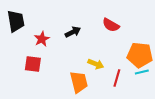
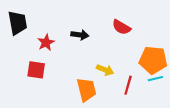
black arrow: (73, 32) -> (80, 35), turned 35

